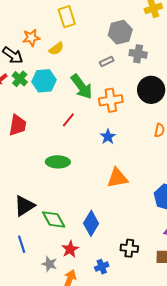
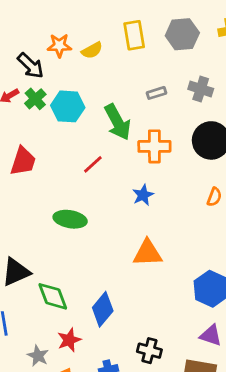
yellow rectangle: (67, 17) -> (134, 35), moved
gray hexagon: (120, 32) -> (182, 34), moved
yellow semicircle: (56, 49) -> (92, 50), moved

